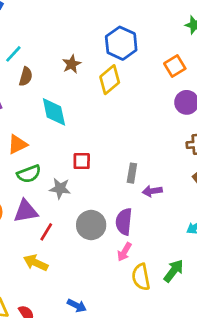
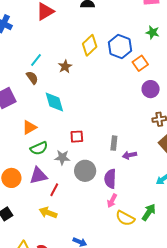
blue hexagon: (121, 43) -> (120, 47), moved
cyan line: (13, 54) -> (36, 60), moved
brown semicircle: (26, 77) -> (32, 78), turned -48
yellow diamond: (110, 80) -> (90, 45), moved
gray circle: (91, 225) -> (85, 171), moved
yellow semicircle: (141, 277) -> (125, 218), turned -48

